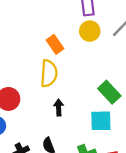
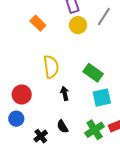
orange rectangle: (55, 44) -> (38, 23), moved
green rectangle: (109, 92) -> (93, 73), moved

